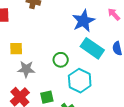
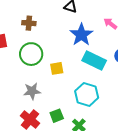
yellow square: (16, 49) -> (57, 68), moved
green circle: (61, 60) -> (31, 54), moved, size x1.5

